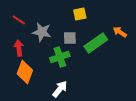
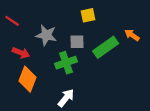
red line: (19, 20) -> (12, 21), moved
red arrow: (19, 48) -> (21, 53), turned 119

